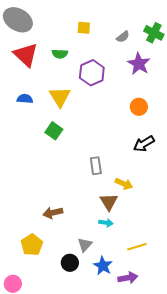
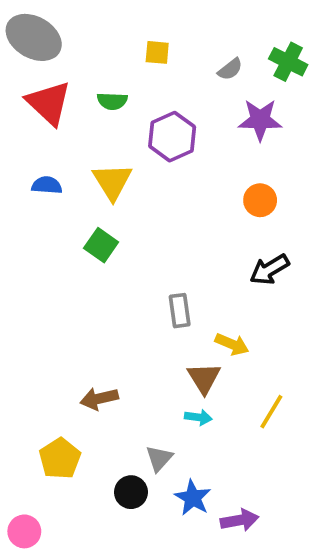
purple star: (139, 64) -> (260, 120), turned -30
yellow line: (137, 247) -> (271, 412), moved, turned -42

